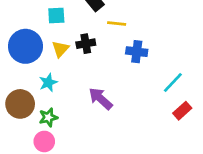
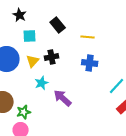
yellow line: (117, 24) -> (88, 37), moved
cyan star: (48, 82) -> (42, 83), moved

